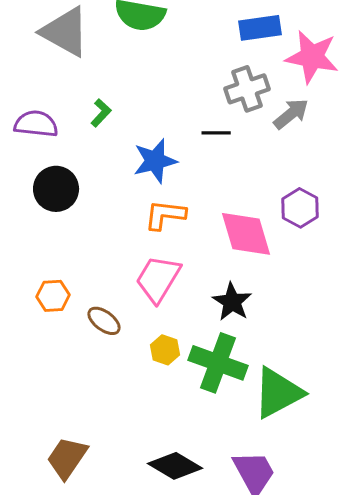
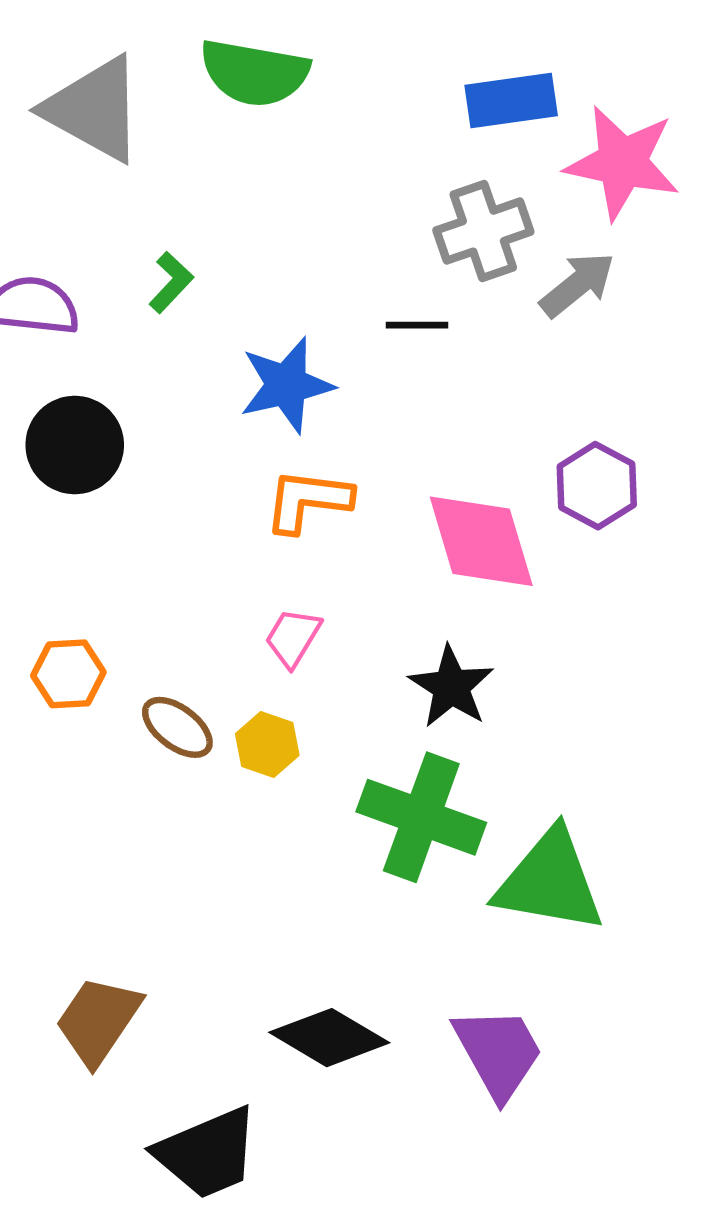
pink trapezoid: (158, 279) -> (293, 638), size x0.6
yellow hexagon: (165, 350) -> (267, 744), moved
green triangle: (278, 393) -> (550, 881), turned 38

